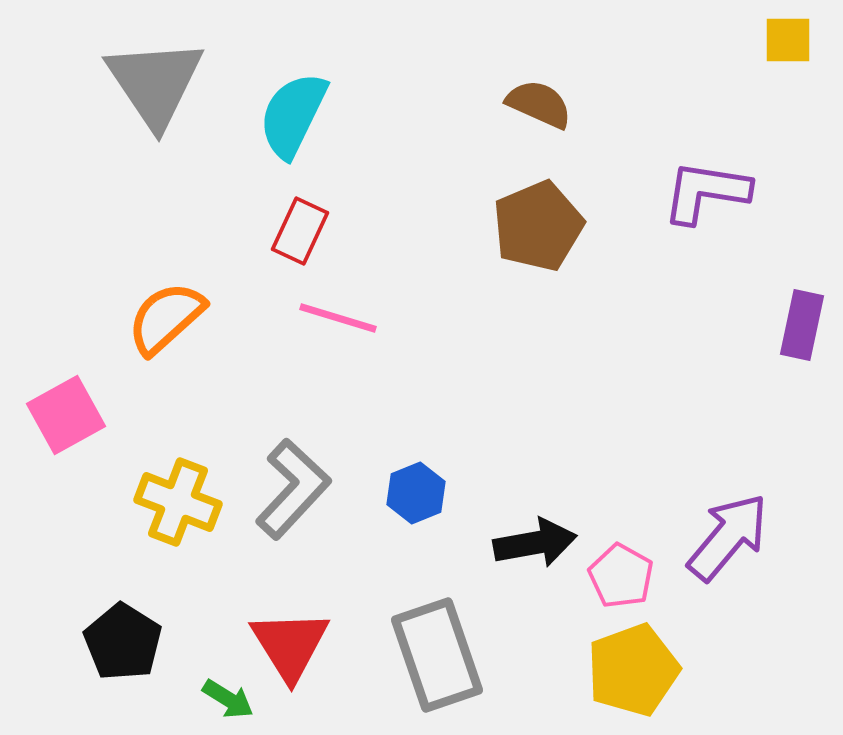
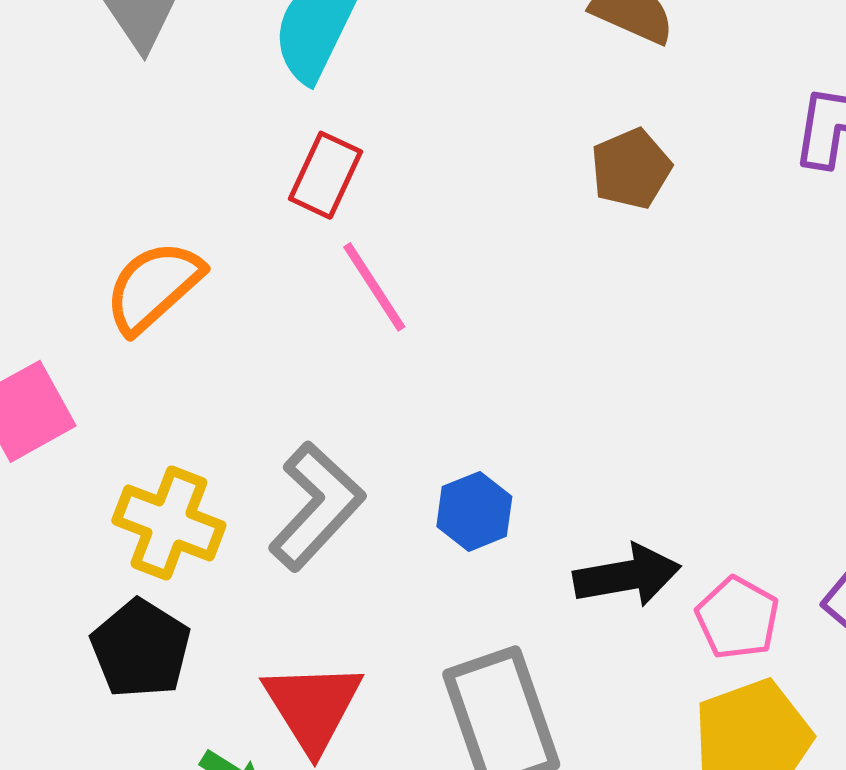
brown pentagon: (538, 226) -> (631, 169), size x0.7
pink line: (338, 318) -> (374, 287), turned 40
black pentagon: (123, 642) -> (141, 649), moved

